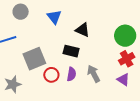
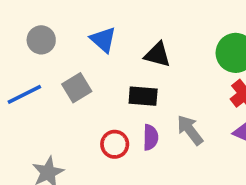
gray square: (34, 59) -> (77, 88), moved, size x0.7

